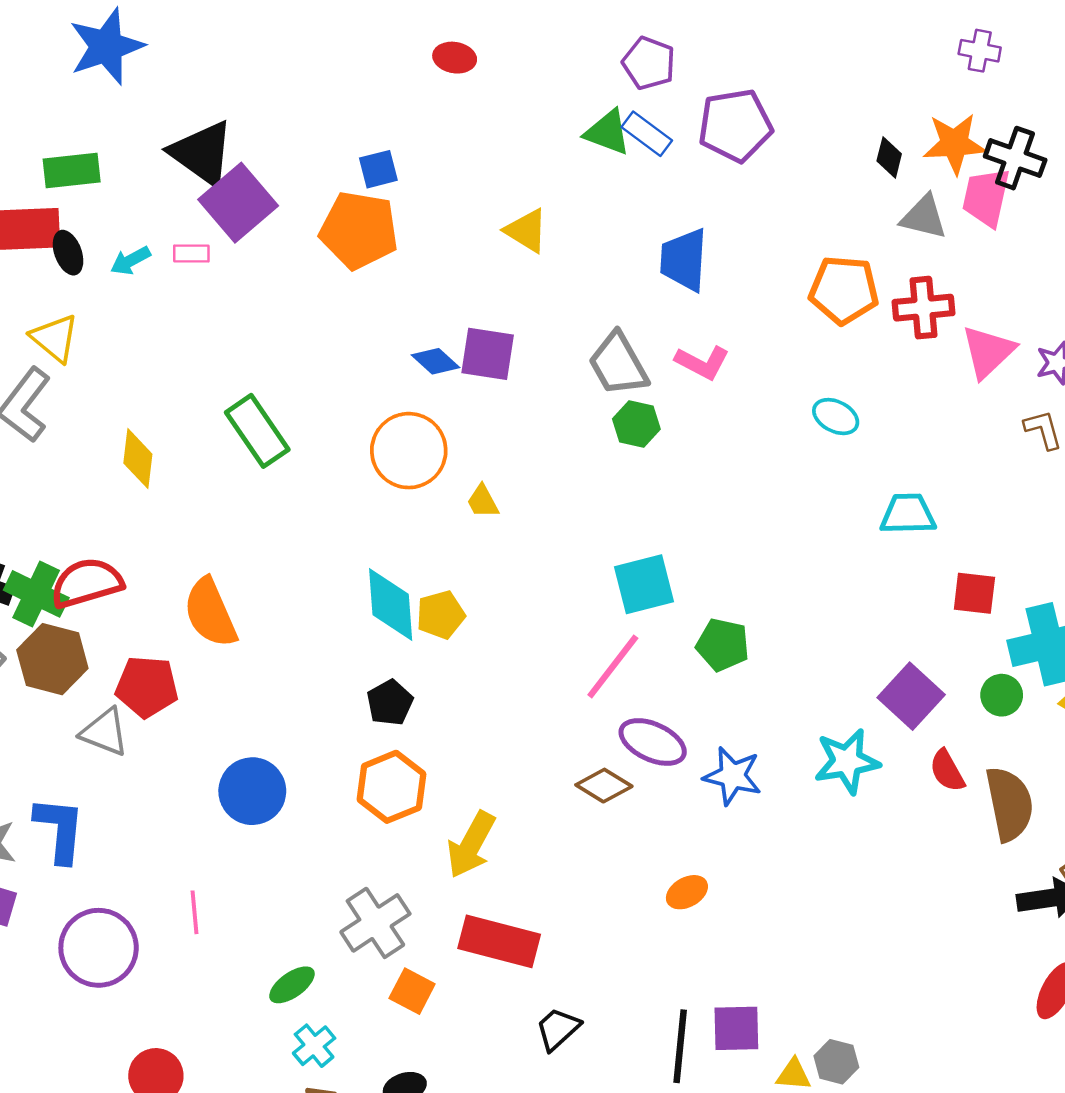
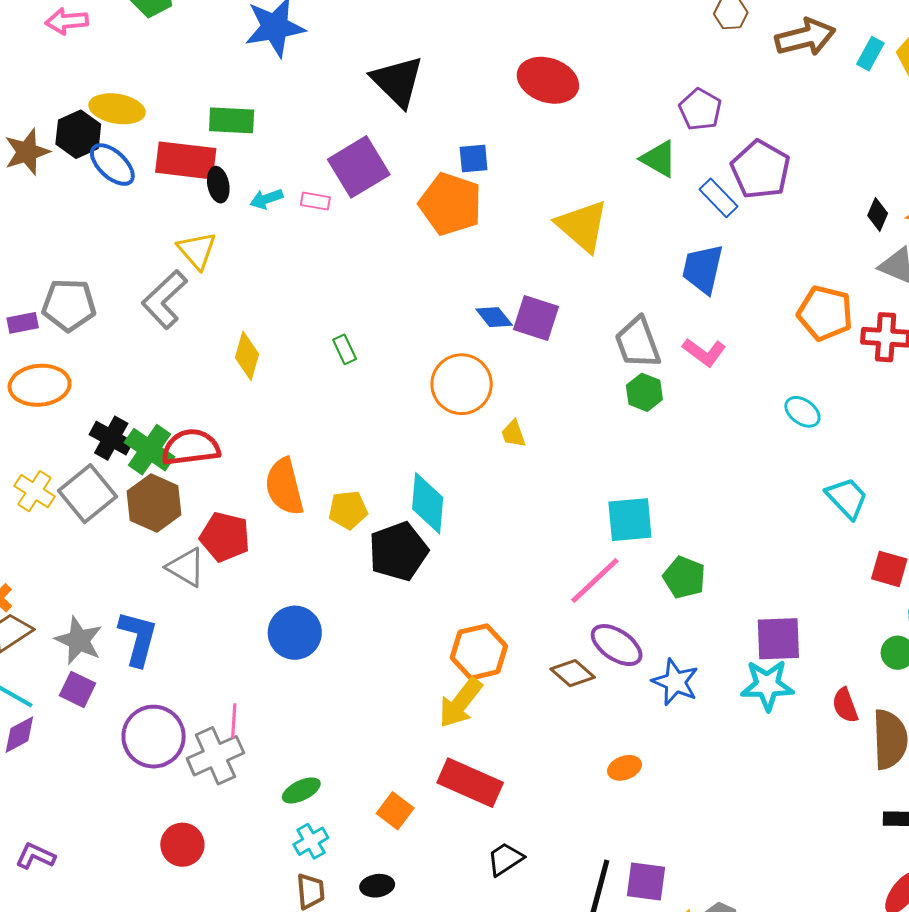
red ellipse: (455, 58) -> (548, 80), size x1.8
purple pentagon: (735, 125) -> (760, 170), turned 30
blue rectangle: (647, 134) -> (718, 198), moved
black triangle: (202, 153) -> (397, 81), moved
yellow triangle: (526, 231) -> (582, 226), size x1.5
green rectangle: (257, 431) -> (345, 349), size x0.5
cyan trapezoid: (908, 514) -> (847, 498), turned 39
yellow pentagon: (441, 615) -> (348, 510), moved
purple square: (911, 696) -> (778, 639), moved, turned 36
black pentagon: (390, 703) -> (398, 551), moved, size x1.6
orange hexagon: (391, 787) -> (479, 652), moved
gray cross: (375, 923) -> (215, 756), moved

